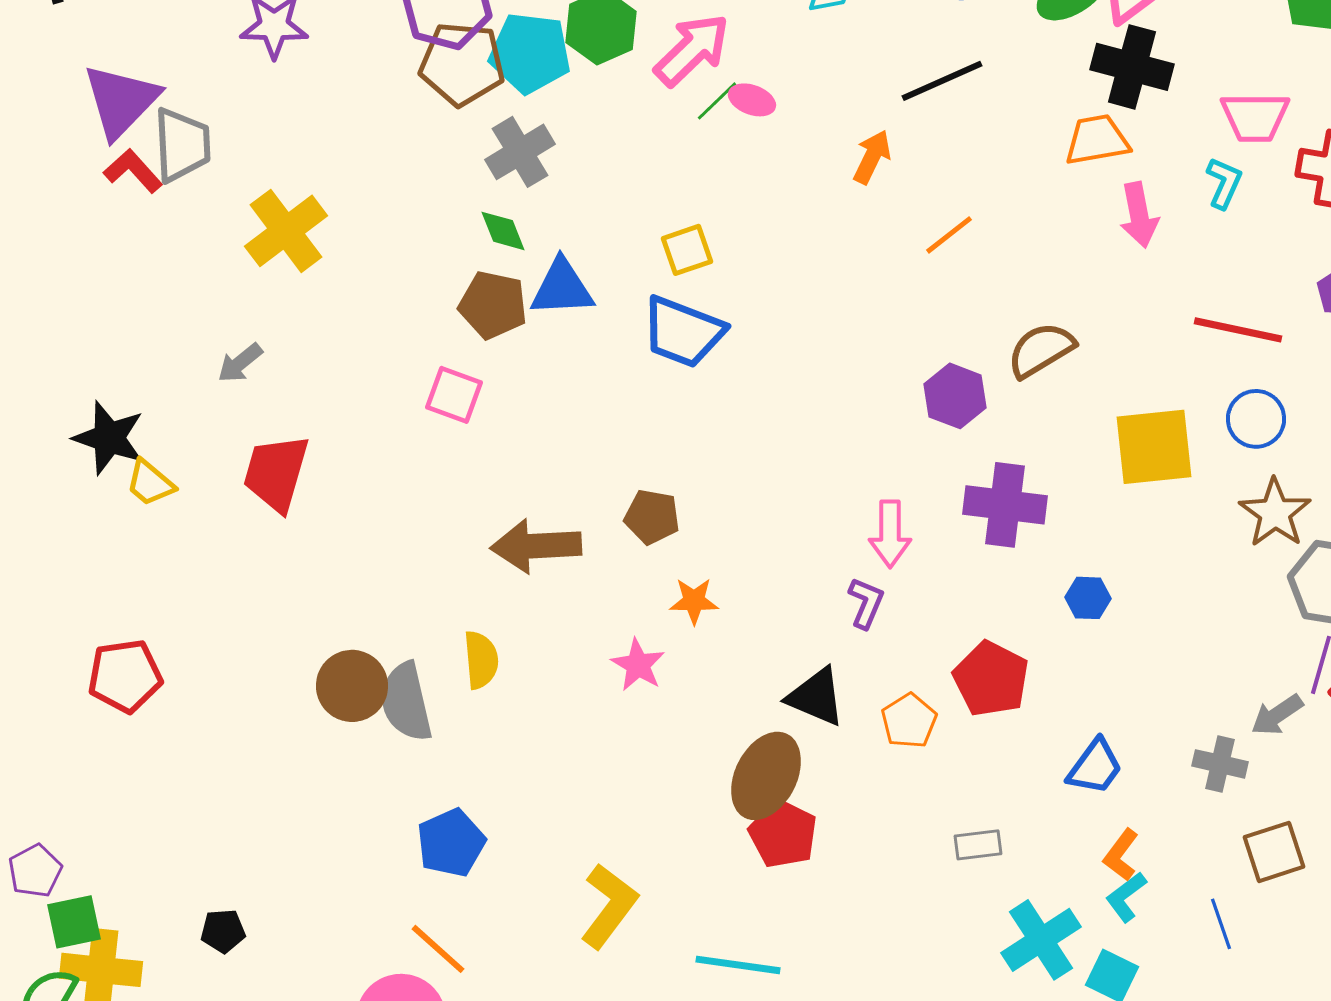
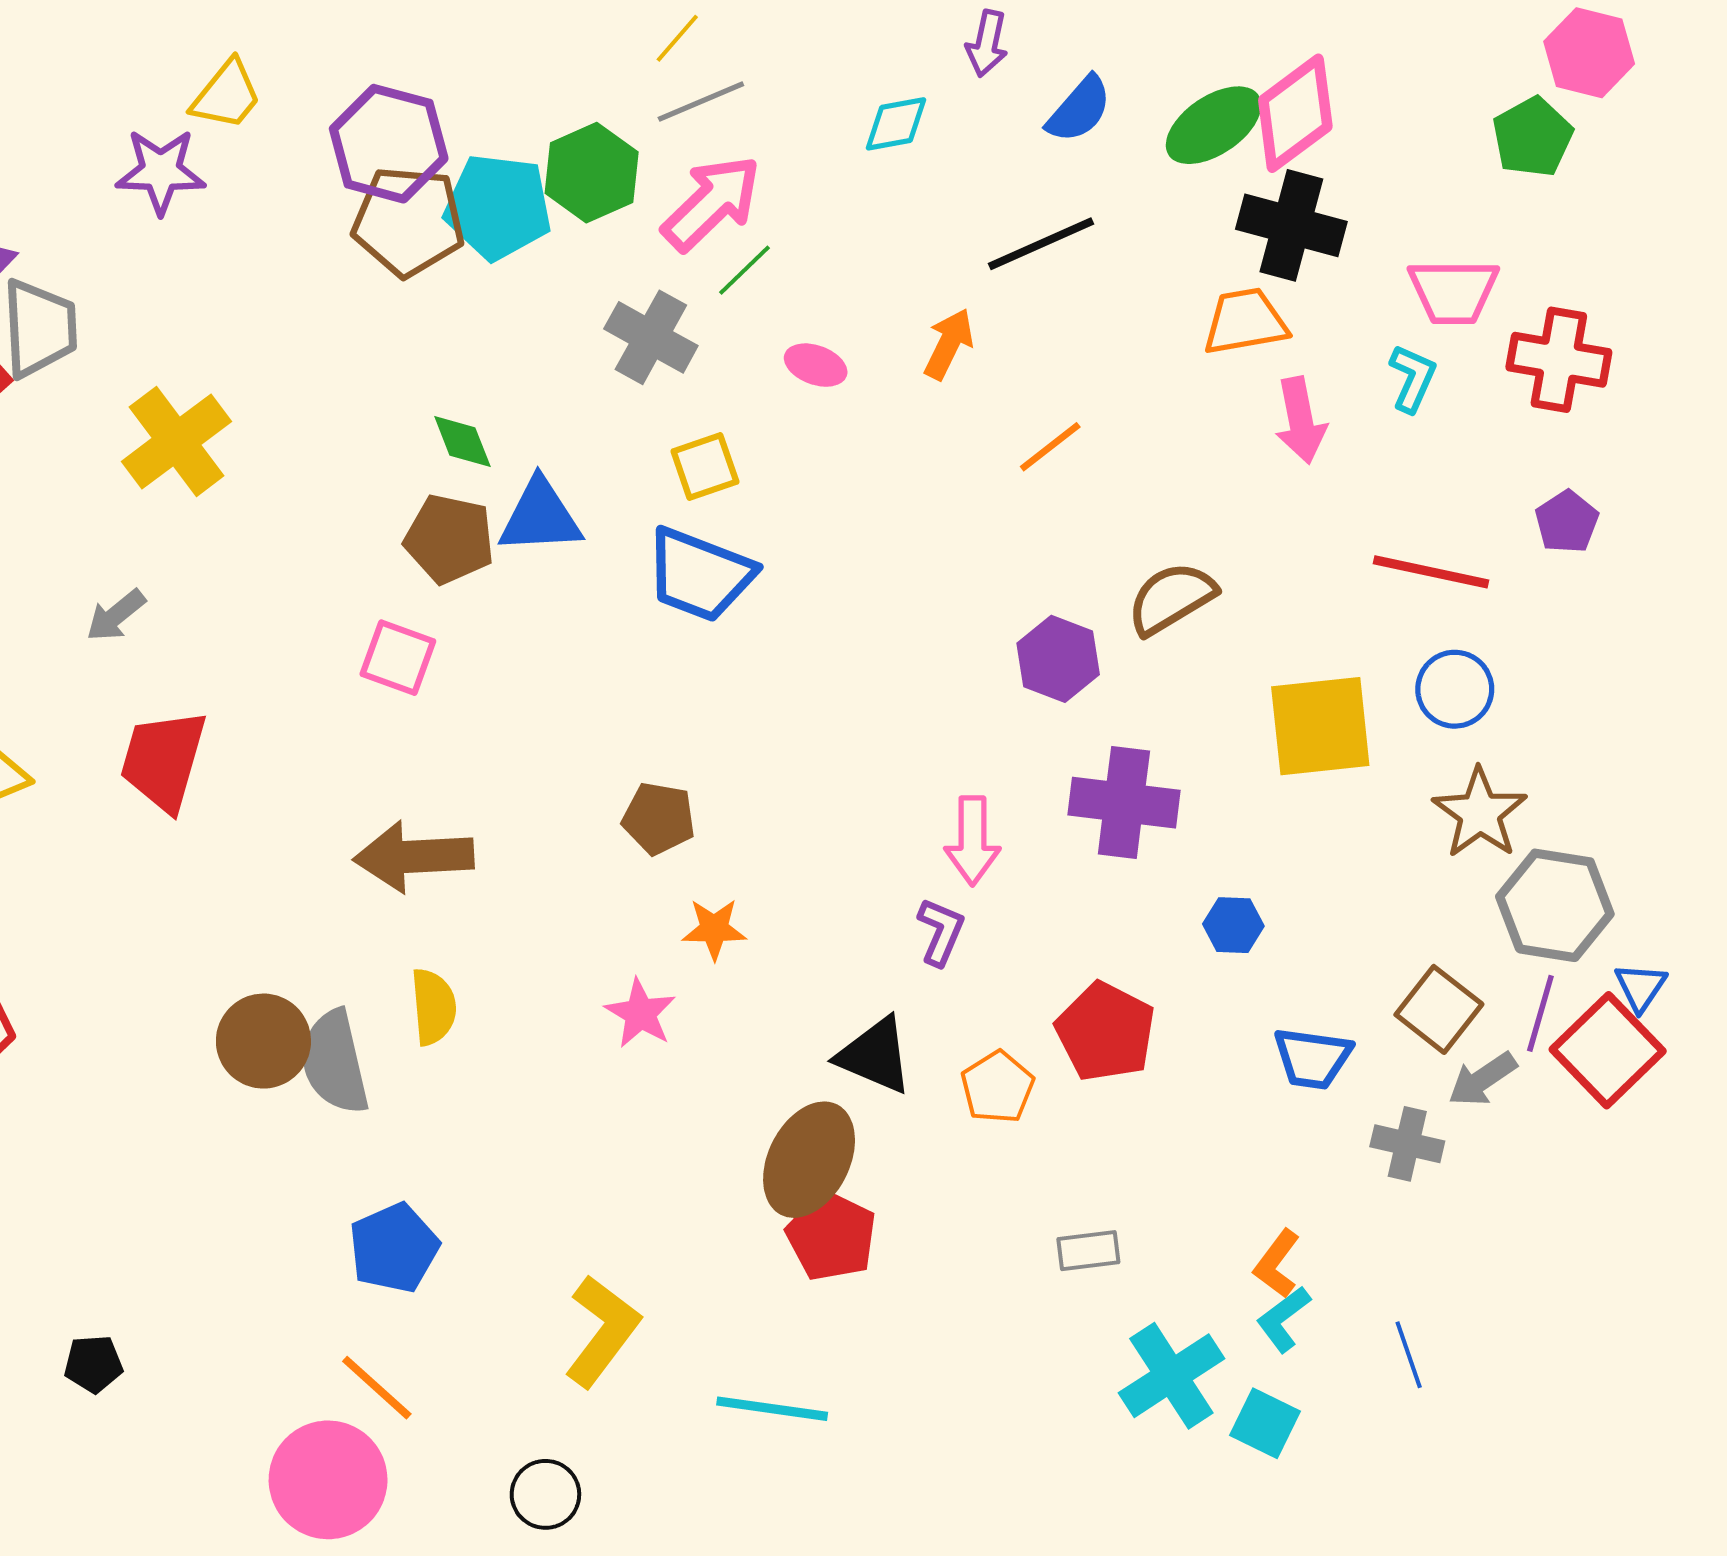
pink ellipse: (752, 100) -> (816, 365), moved
gray cross: (520, 152) -> (651, 337), moved, turned -30
brown arrow: (536, 546) -> (414, 857), moved
blue trapezoid: (1095, 767) -> (1312, 1058), moved, turned 62
brown square: (1274, 852) -> (1439, 1009), moved, turned -34

